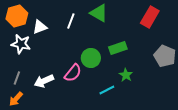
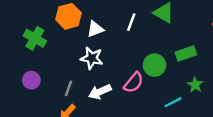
white star: (21, 44) -> (92, 58), moved

